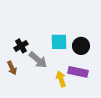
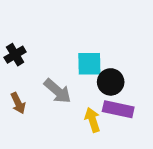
black cross: (21, 46) -> (15, 55), moved
black circle: (81, 46) -> (111, 82), moved

